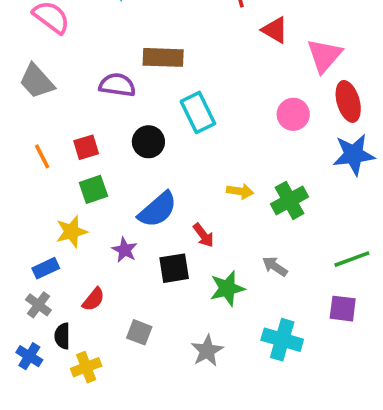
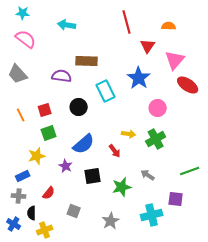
red triangle: (275, 30) -> (148, 46), turned 35
red ellipse: (348, 101) -> (188, 85), turned -40
pink circle: (293, 114) -> (158, 108), moved
blue star: (354, 155) -> (139, 78), moved, turned -30
red arrow: (203, 235) -> (115, 151), moved
gray cross: (38, 305) -> (19, 196), turned -32
purple square: (343, 309) -> (176, 199), moved
cyan cross: (282, 340) -> (152, 215), turned -30

